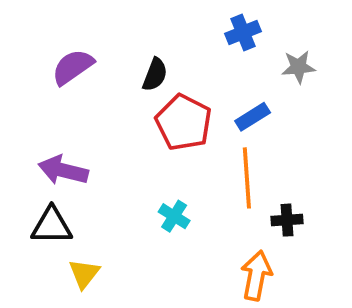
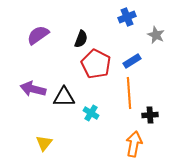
gray star: (298, 67) -> (156, 35), turned 30
black triangle: (52, 226) -> (64, 97), moved

